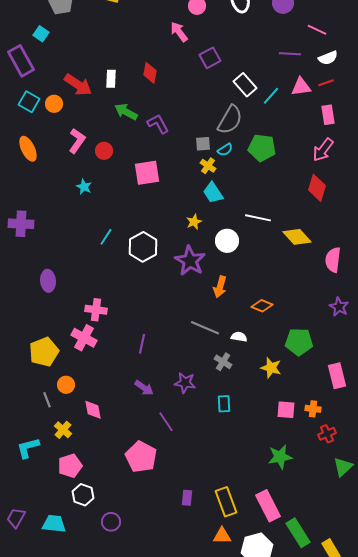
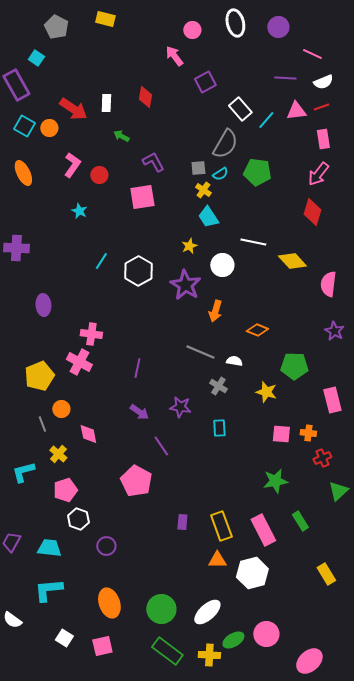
green arrow: (126, 112) -> (121, 136), size x0.7
purple L-shape: (158, 124) -> (153, 162), moved
green rectangle: (298, 533) -> (300, 521), moved, size x0.7

